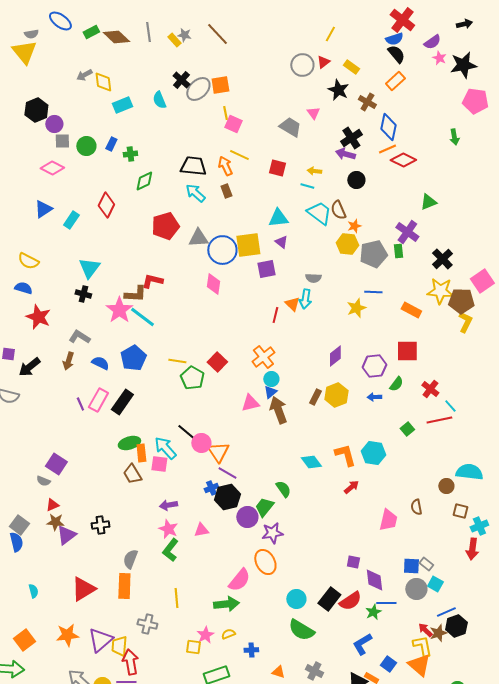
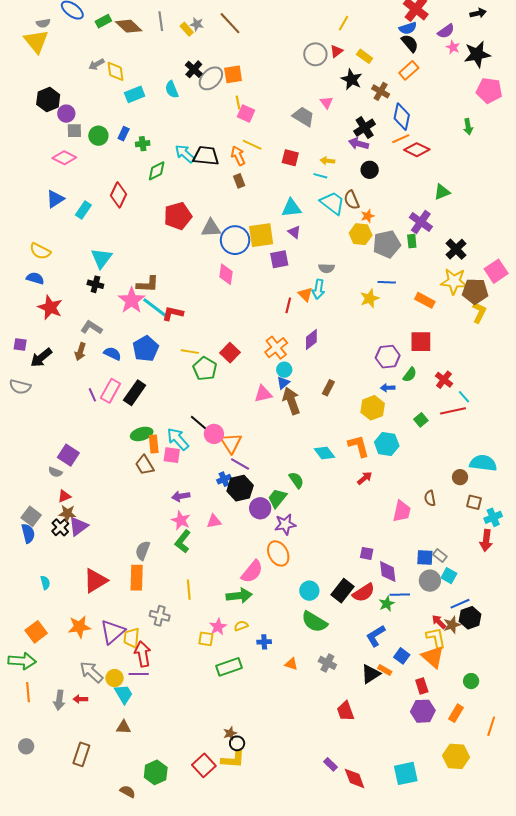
cyan arrow: (195, 193) -> (185, 154), moved
red L-shape: (152, 281) -> (173, 313), moved
purple diamond: (335, 356) -> (311, 340), moved
yellow hexagon: (336, 395) -> (373, 408), moved
black cross: (100, 525) -> (60, 527), moved, turned -36

